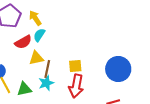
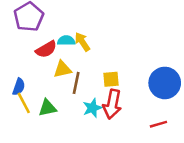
yellow arrow: (35, 18) -> (82, 42), moved
cyan semicircle: (39, 35) -> (66, 41), turned 56
cyan star: (46, 83) -> (92, 108), moved

